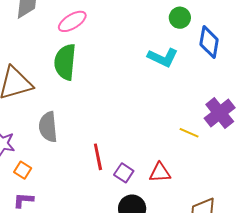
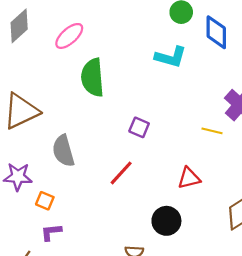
green semicircle: (65, 62) -> (93, 77), moved
red line: (98, 157) -> (121, 173), turned 64
purple square: (124, 173) -> (139, 127), moved

